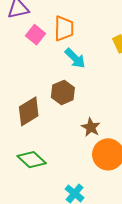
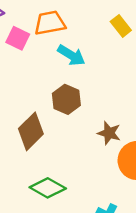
orange trapezoid: (64, 28) -> (50, 23), turned -88

